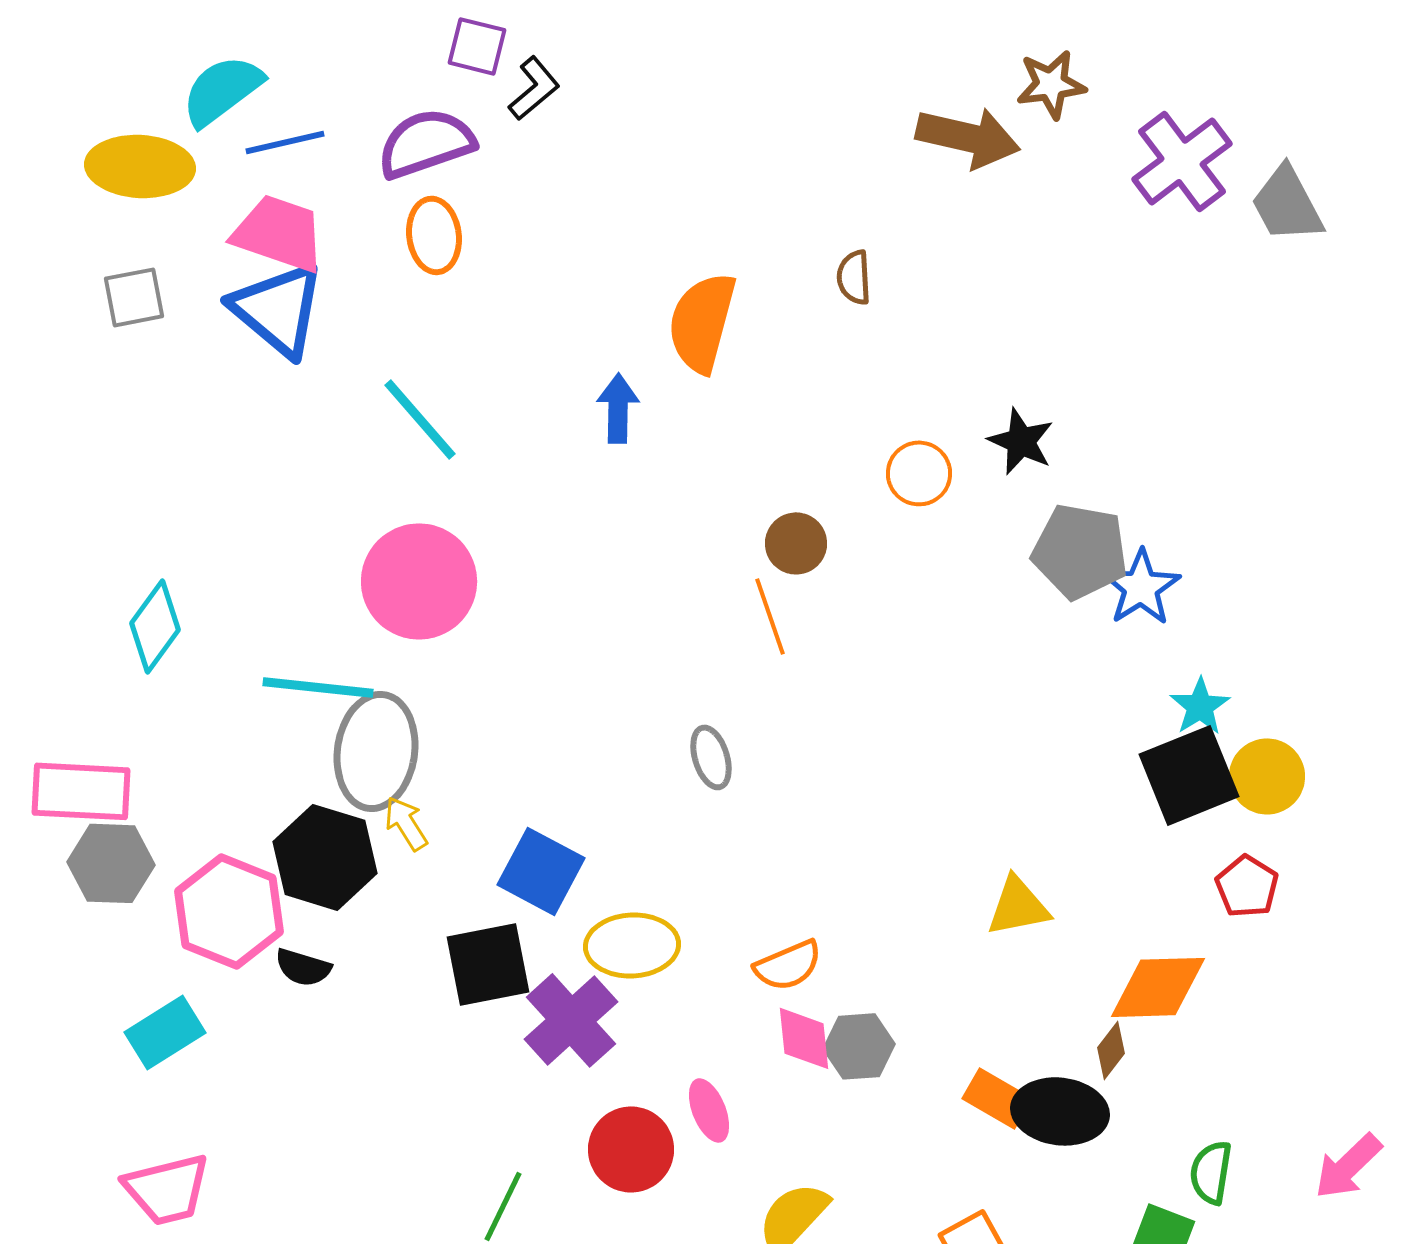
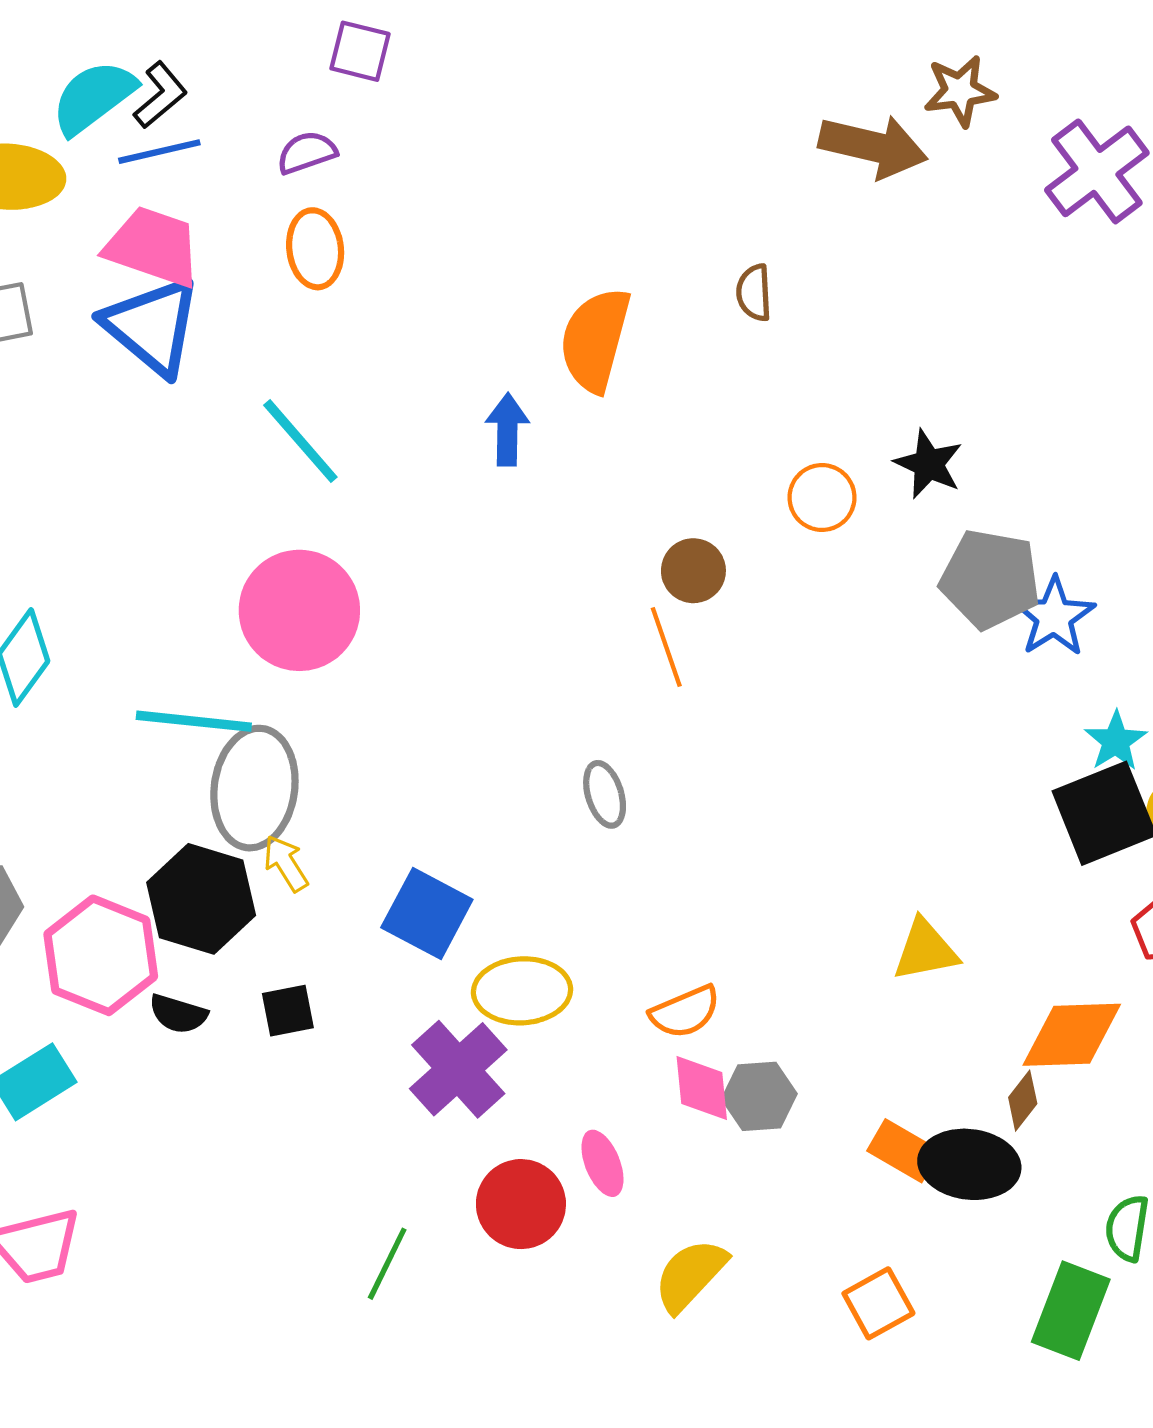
black L-shape: (534, 88) -> (160, 95), moved
purple semicircle: (426, 143) -> (307, 153), size x0.6
black square: (488, 964) -> (288, 1011), moved, size x0.6

